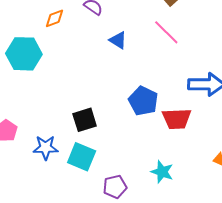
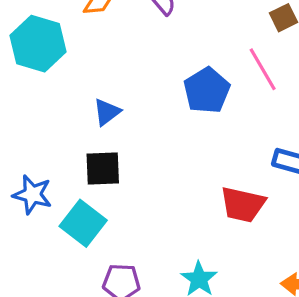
blue triangle: (118, 40) -> (107, 112), moved, turned 36
blue pentagon: (143, 101) -> (207, 90), moved

